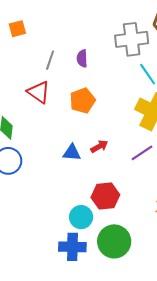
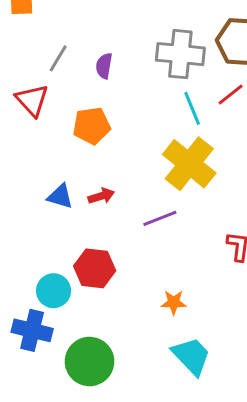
green circle: (114, 241) -> (90, 361), moved

